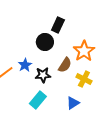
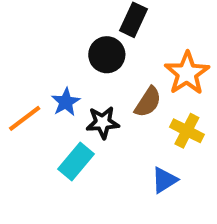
cyan rectangle: (38, 100) -> (76, 162), moved

